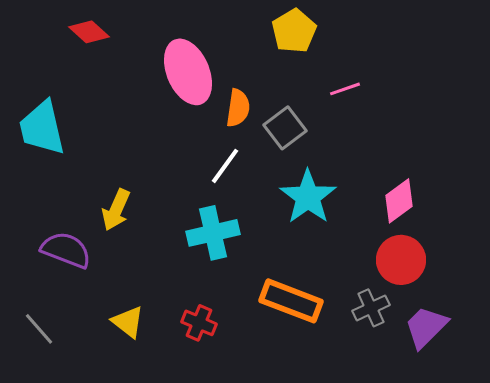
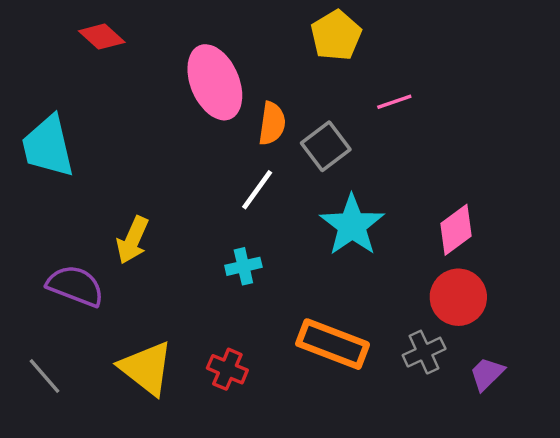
cyan cross: (213, 233) -> (243, 266), size x0.6
yellow triangle: (128, 322) -> (146, 368), size x1.5
purple trapezoid: (426, 327) -> (487, 374), size x0.7

